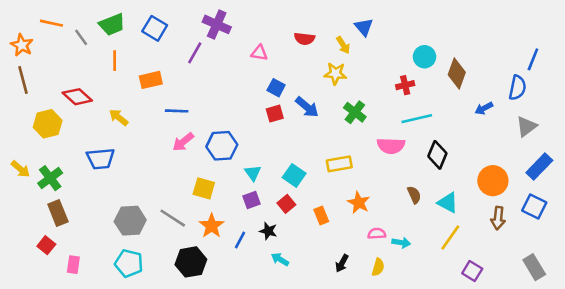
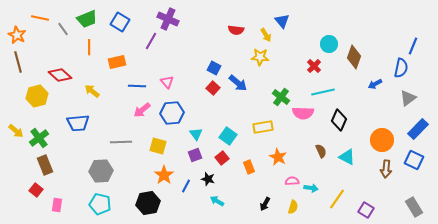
pink triangle: (259, 53) -> (167, 82), moved, turned 40
red cross: (405, 85) -> (314, 66), turned -32
green cross: (355, 112) -> (281, 97), moved
red square: (275, 114) -> (213, 88), turned -32
gray line: (173, 218) -> (121, 142), moved, turned -35
yellow line: (450, 237) -> (337, 199), moved

